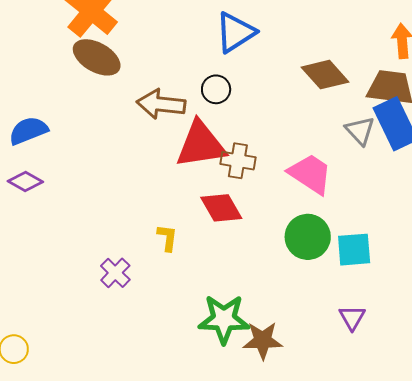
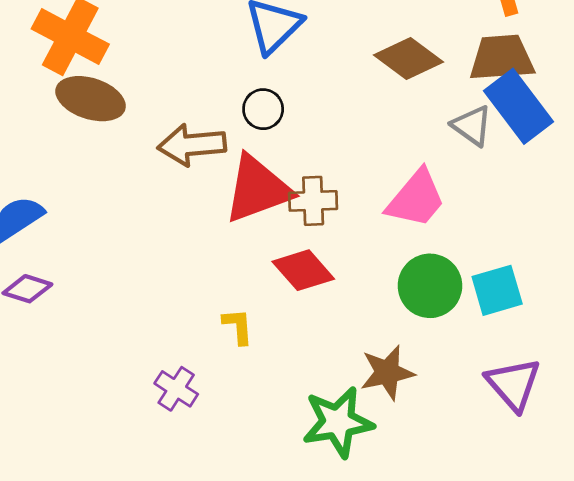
pink trapezoid: (310, 174) -> (416, 199), turned 108
purple triangle: (352, 318) -> (513, 384), size x1.5
brown star: (263, 340) -> (387, 373), moved

